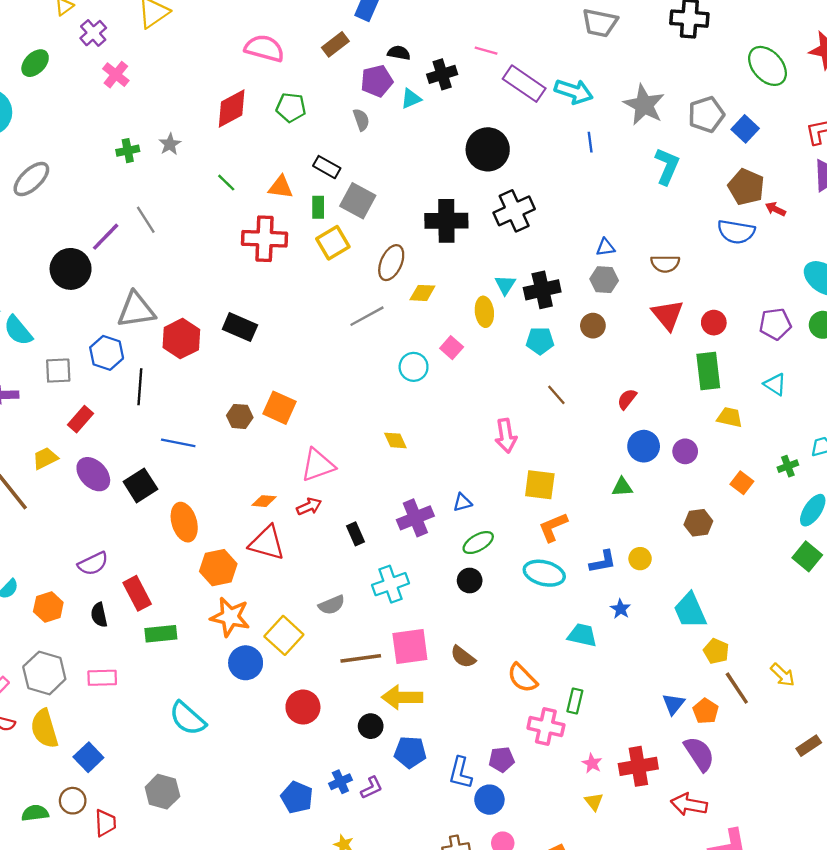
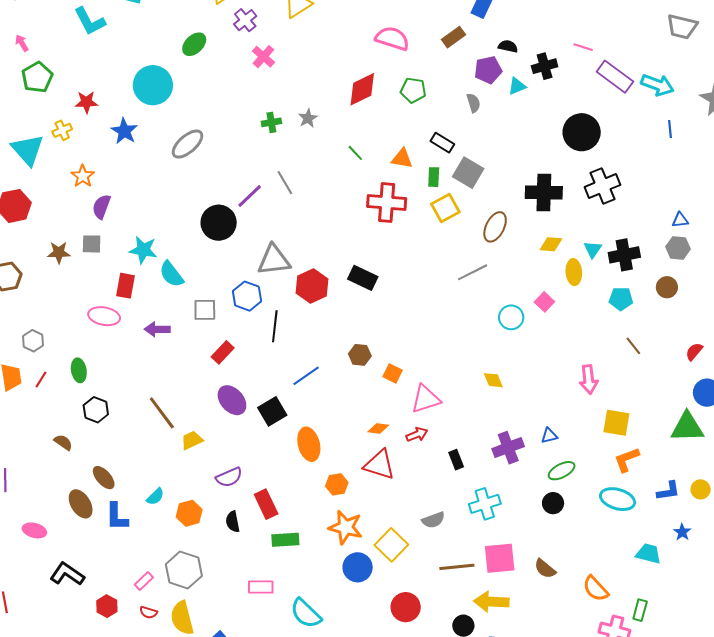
yellow diamond: (422, 293) -> (551, 244), moved
orange square: (280, 408) -> (393, 373), moved, size x0.7
blue line: (178, 443) -> (306, 376), turned -48
yellow trapezoid: (45, 458) -> (192, 440), moved
green triangle: (622, 487) -> (687, 427), size x1.8
orange hexagon: (218, 568) -> (337, 484), size x0.7
pink rectangle: (102, 678) -> (261, 587), moved

